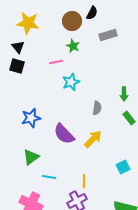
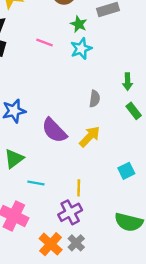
green star: (73, 46) -> (79, 24), moved
pink line: (56, 62) -> (44, 43), turned 32
cyan star: (71, 82) -> (81, 49), moved

